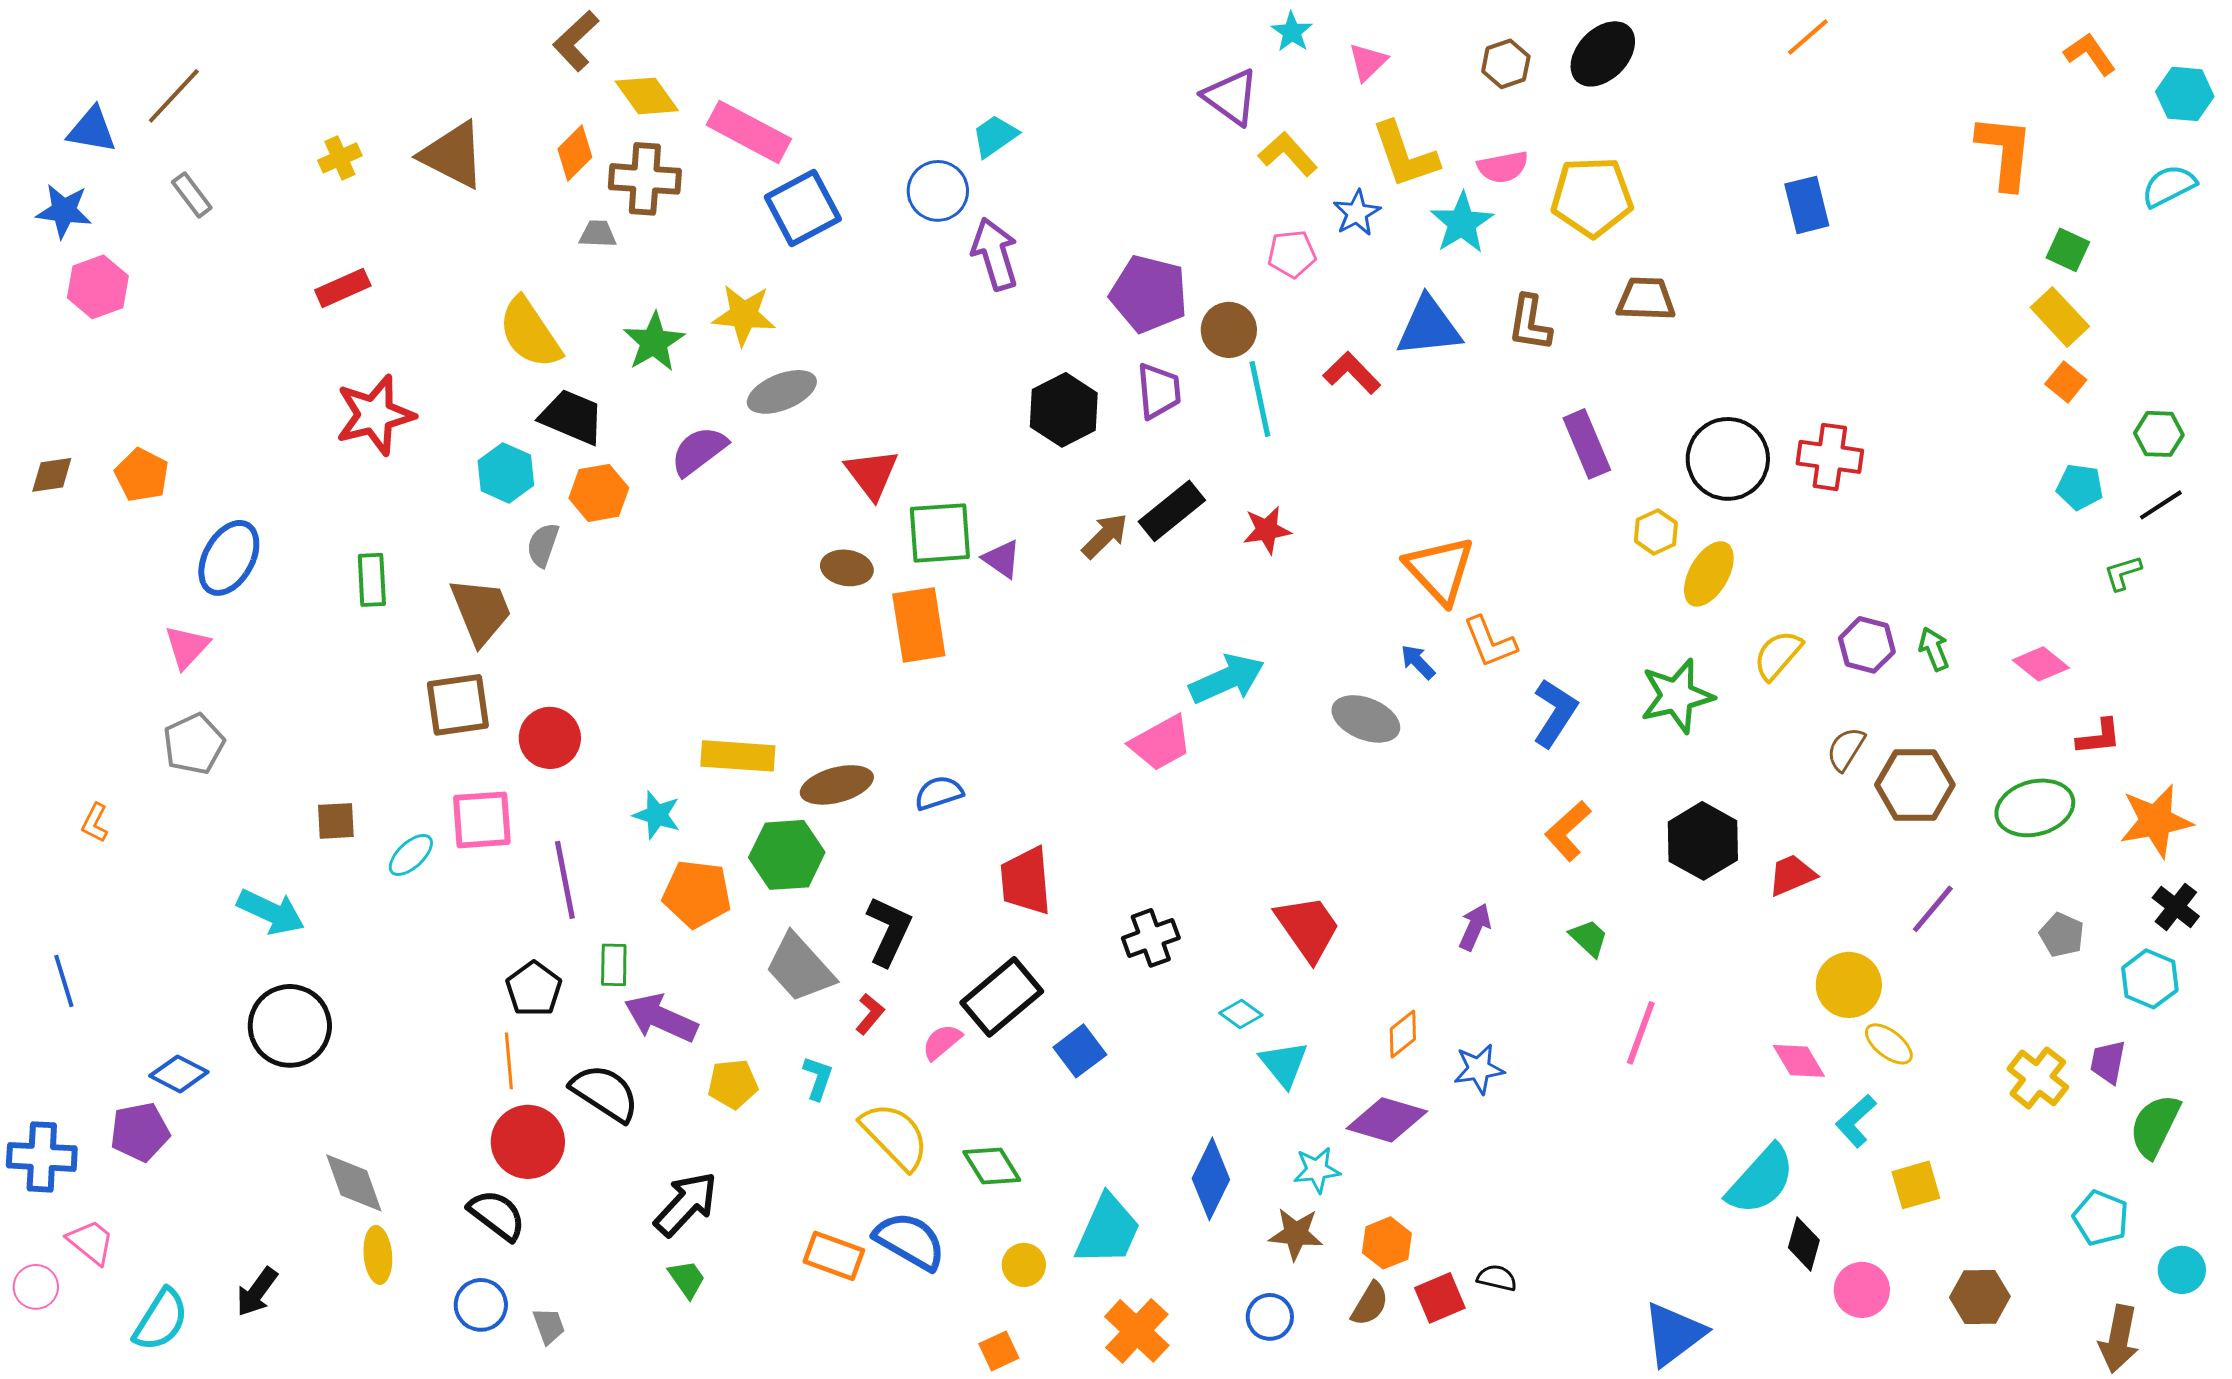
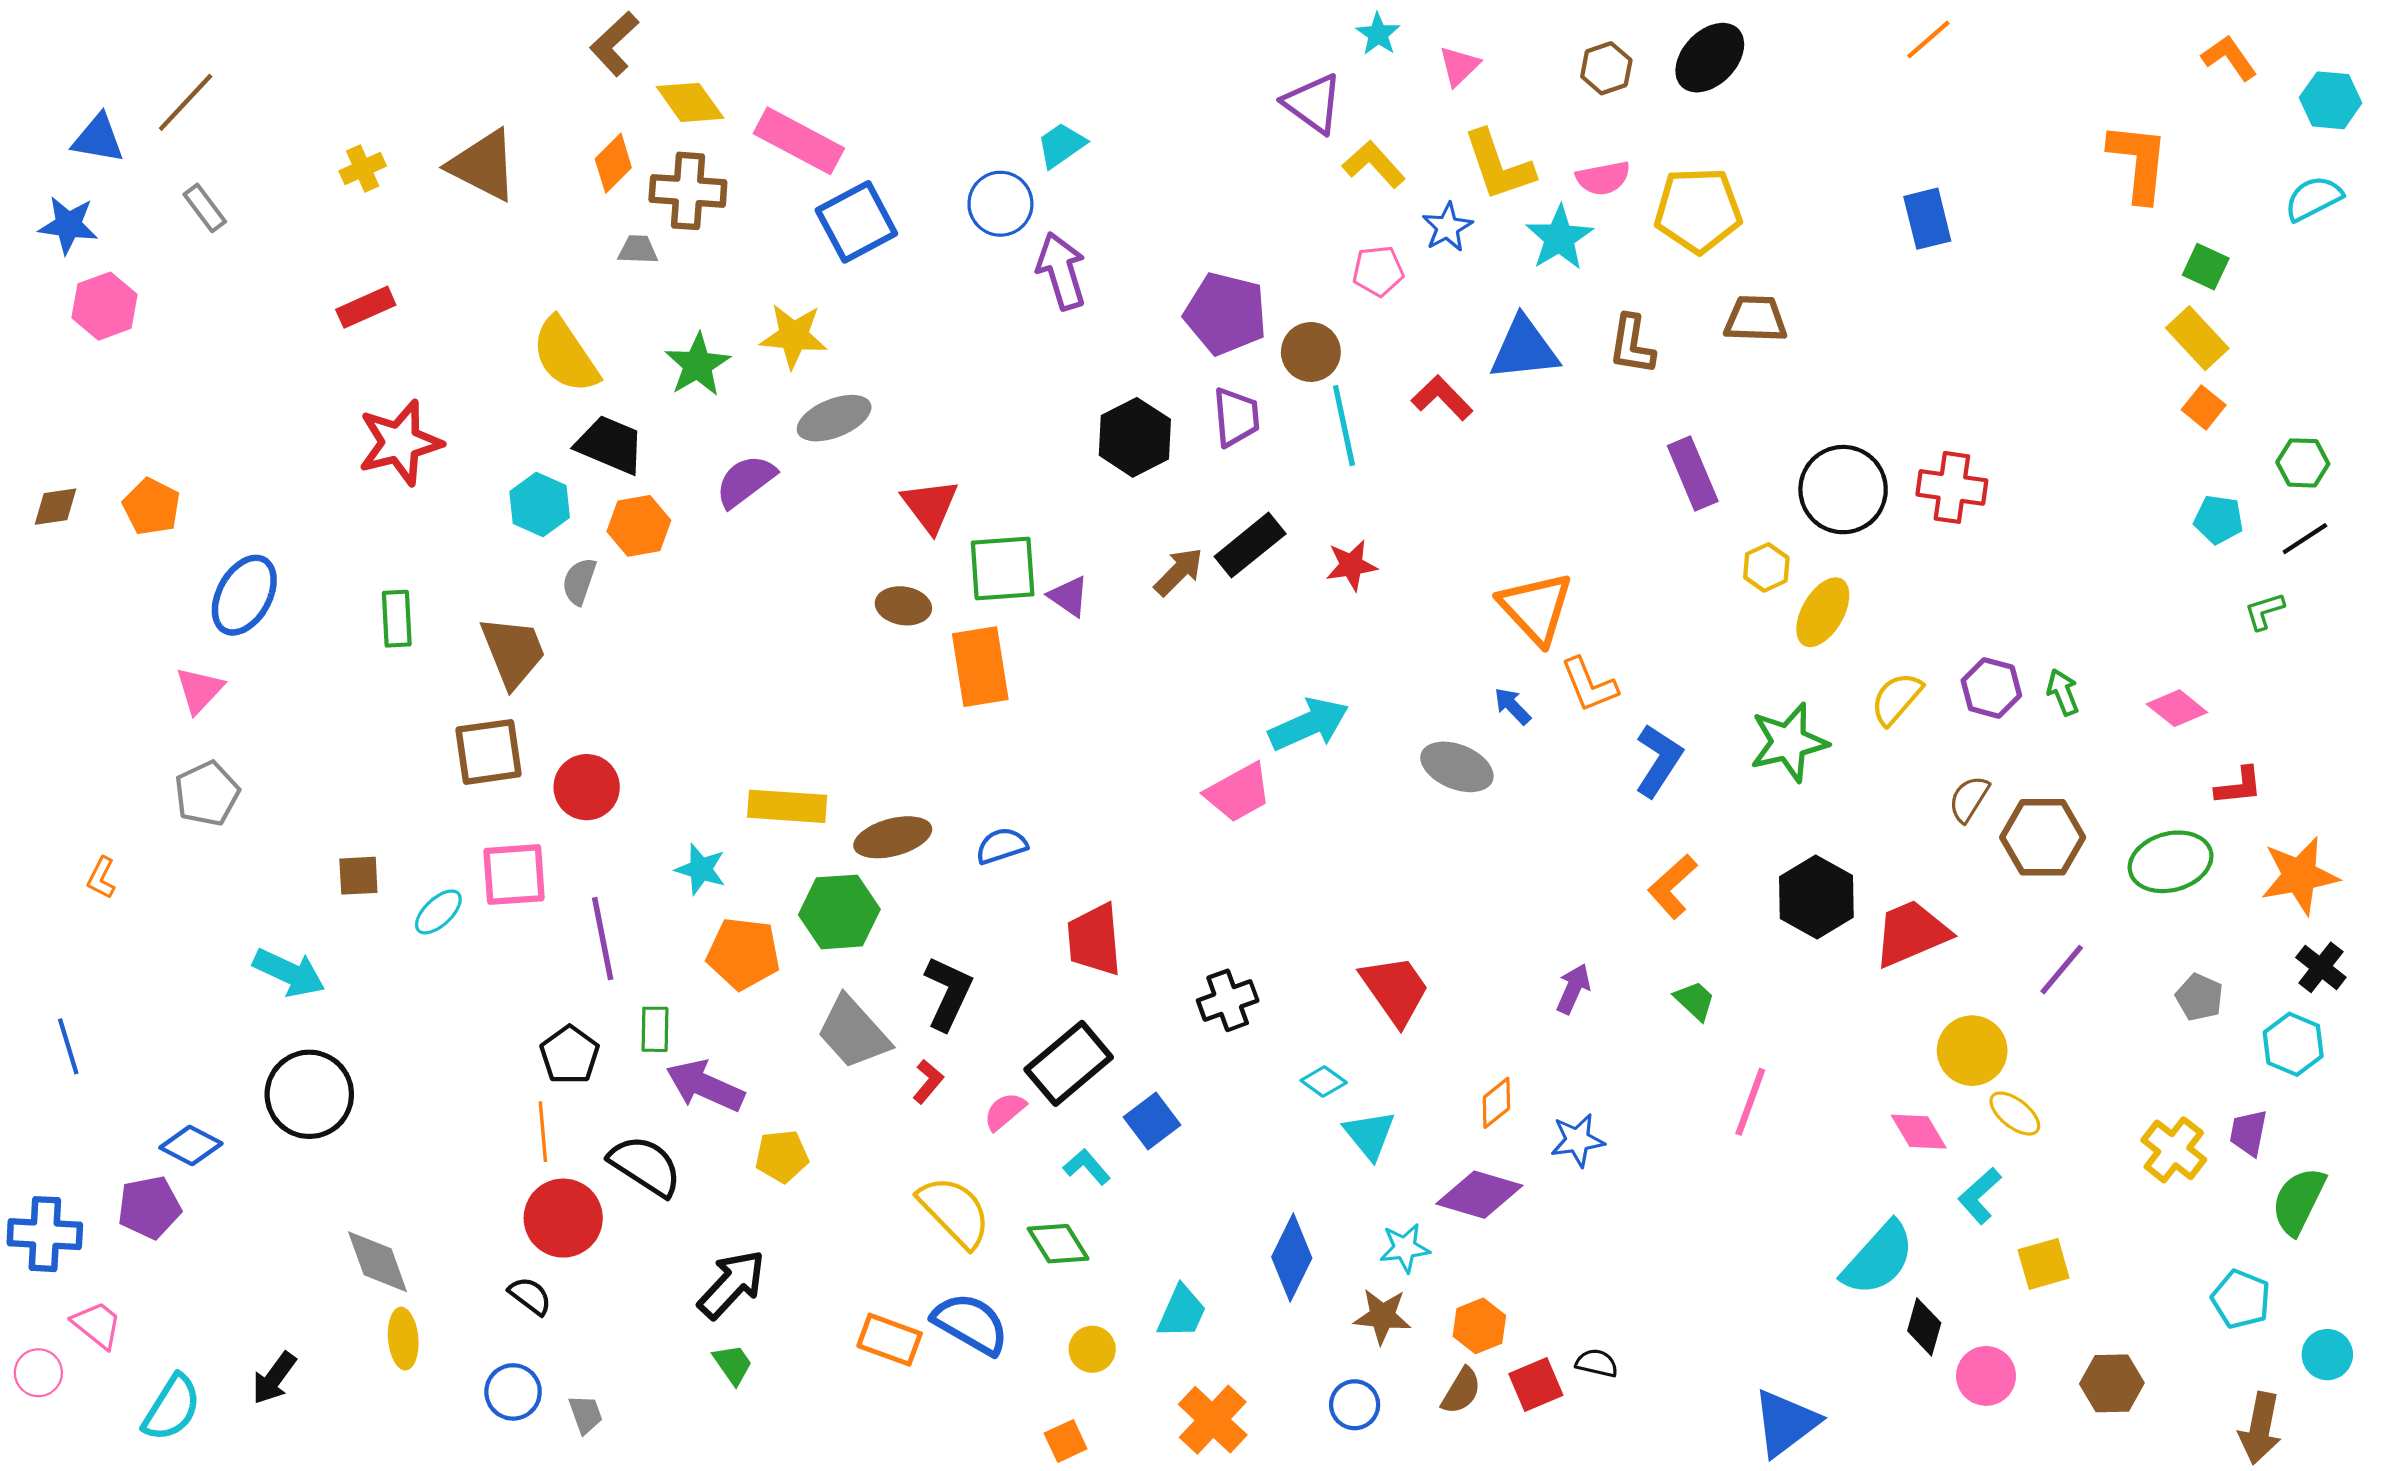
red trapezoid: (1792, 875) -> (1911, 933), size x1.5
cyan L-shape: (818, 1078) -> (1087, 1167), moved, turned -60
black semicircle: (497, 1215) -> (530, 1296), size x0.7
cyan trapezoid: (1108, 1230) -> (1182, 1312), size x0.7

